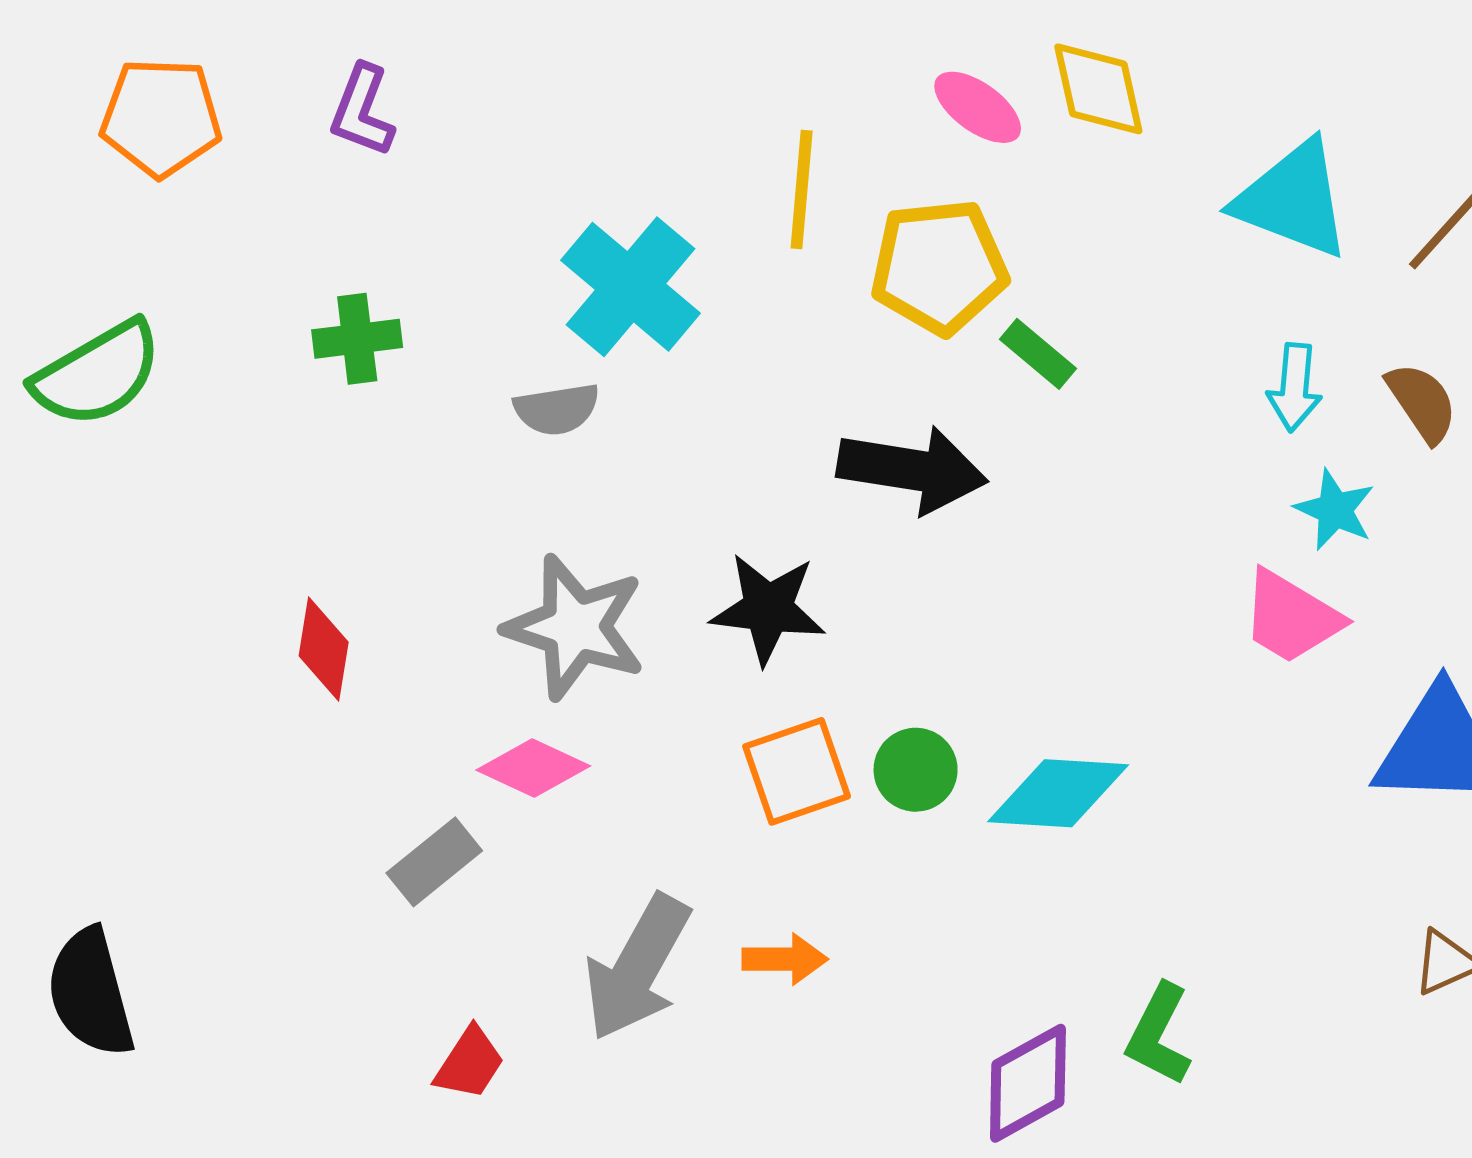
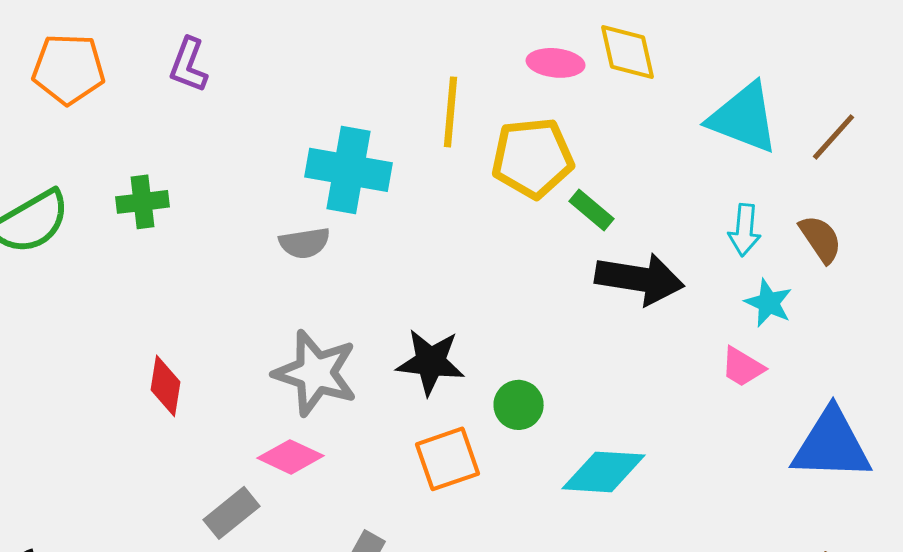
pink ellipse: (978, 107) -> (556, 63), turned -30
cyan cross: (631, 287) -> (349, 170), turned -30
green cross: (357, 339) -> (143, 202), moved
black arrow: (912, 470) -> (640, 279), moved
pink trapezoid: (1291, 617) -> (743, 367), size x0.7
green circle: (916, 770) -> (519, 405), moved

